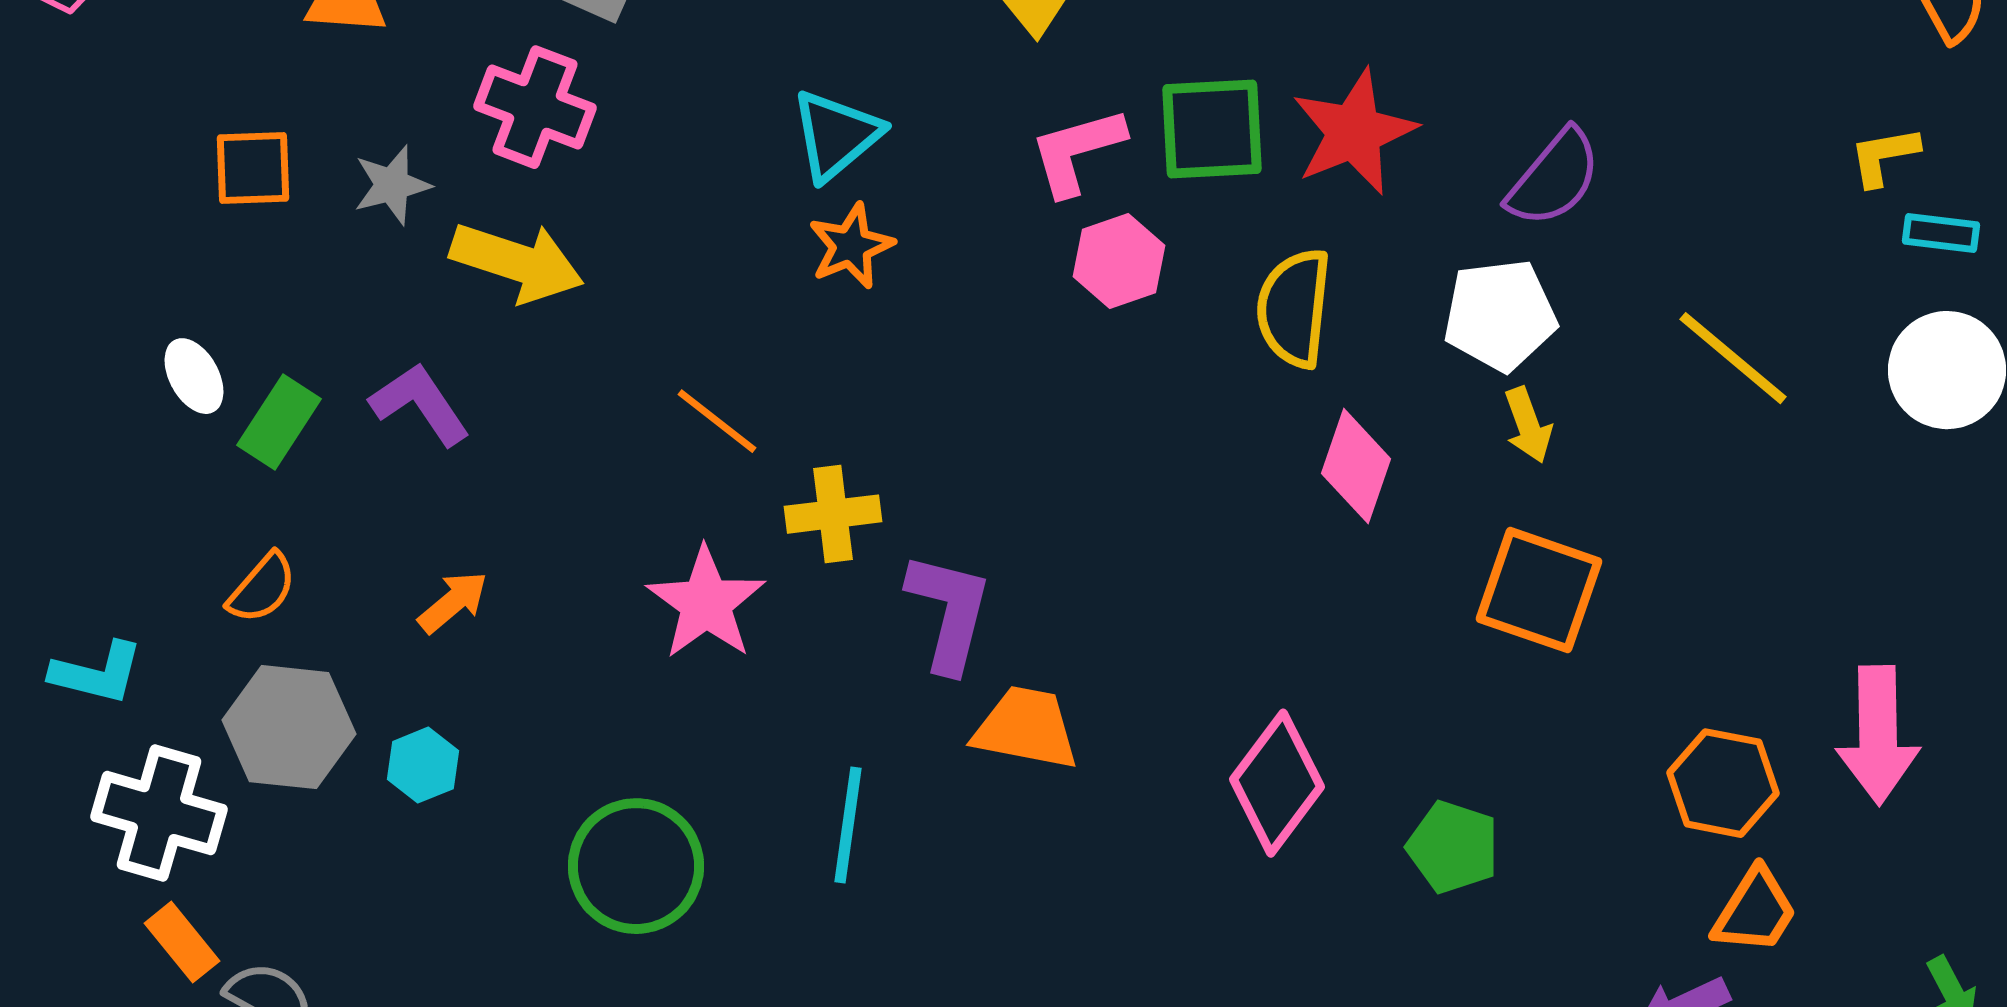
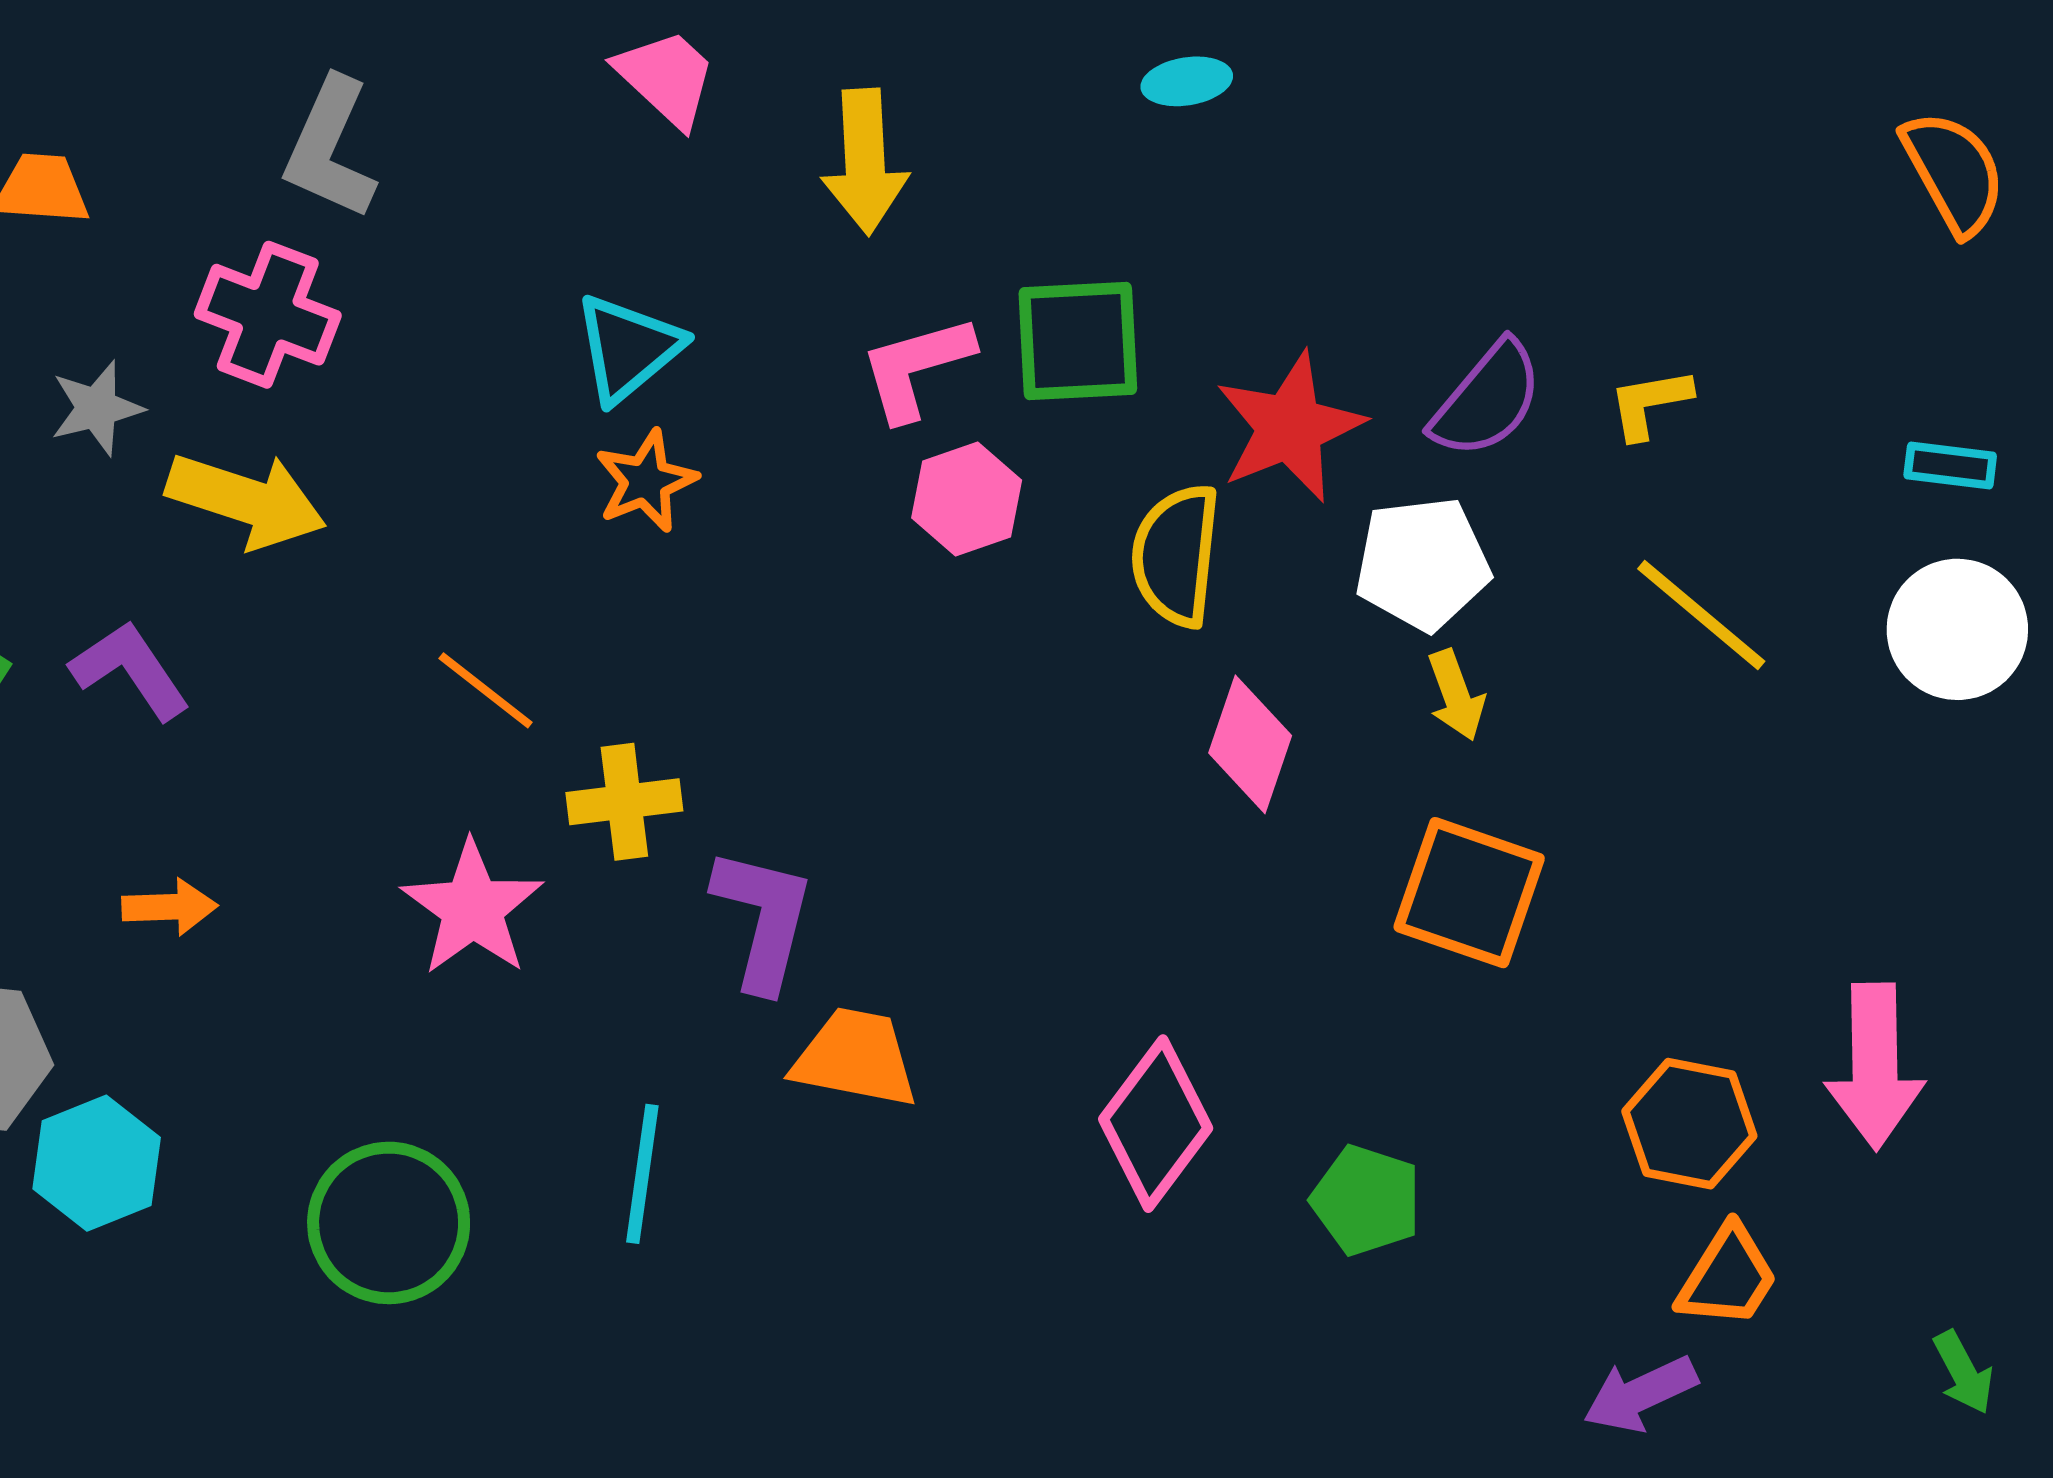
red star: (1354, 132) -> (1290, 427), moved
yellow L-shape: (1884, 156) -> (1650, 403), moved
orange arrow: (453, 602) -> (170, 907), turned 38
cyan hexagon: (423, 765) -> (97, 1163), moved, size x1.5

